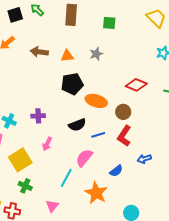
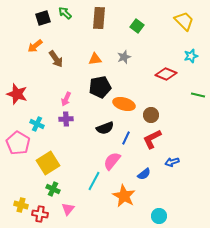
green square: (109, 23) -> (137, 26), turned 32
brown arrow: (39, 52) -> (56, 59), moved, turned -132
red diamond: (136, 85) -> (166, 74), moved
blue line: (98, 135) -> (126, 138), turned -48
red L-shape: (124, 136) -> (152, 139), turned 30
pink arrow: (47, 144) -> (66, 99), moved
pink triangle: (52, 206) -> (68, 209), moved

